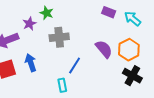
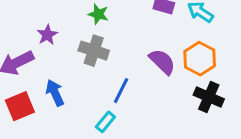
green star: (47, 13) -> (98, 14), moved
gray cross: (59, 37) -> (94, 51), turned 30
cyan rectangle: (62, 85) -> (105, 122), turned 56

